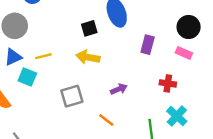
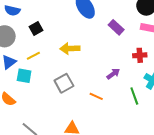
black square: (89, 28) -> (36, 28), moved
purple rectangle: (148, 45) -> (116, 27), turned -49
purple arrow: (119, 89) -> (113, 74), moved

